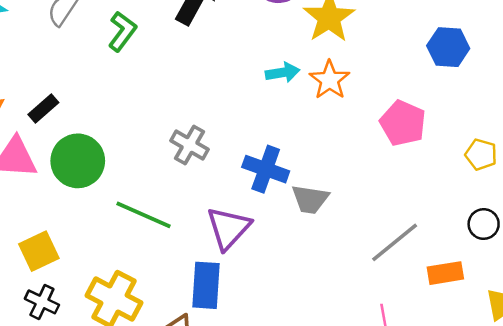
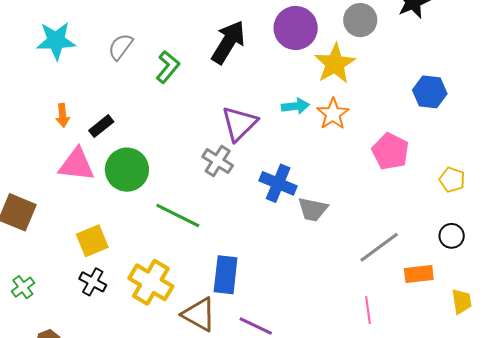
purple triangle: (228, 228) -> (239, 124), moved

